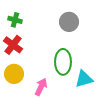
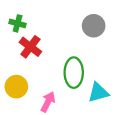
gray circle: (69, 22) -> (94, 26), moved
red cross: (13, 45) -> (30, 47), moved

